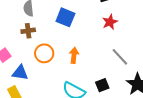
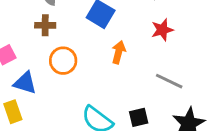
orange arrow: (74, 55) -> (119, 52), moved
gray line: (120, 57) -> (169, 81), turned -30

